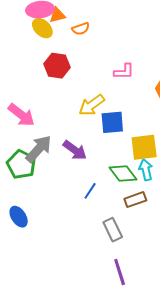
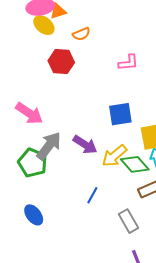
orange semicircle: (81, 29) -> (81, 34), moved
yellow arrow: (92, 105) -> (114, 156), moved
blue line: (90, 191) -> (92, 195), moved

